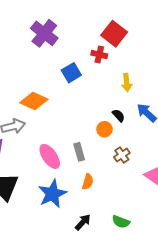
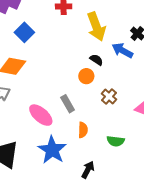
blue square: (71, 73) -> (24, 32), moved
yellow arrow: (127, 83) -> (96, 27), size x1.6
green semicircle: (121, 222) -> (116, 141), moved

